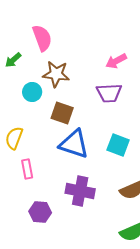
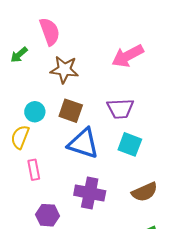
pink arrow: (116, 61) -> (128, 56), size x1.4
cyan circle: (32, 92) -> (35, 112), moved
purple trapezoid: (109, 93) -> (120, 109), moved

